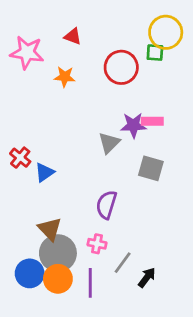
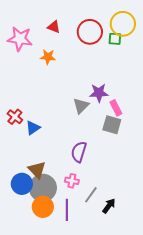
red circle: (121, 67) -> (90, 32), moved
pink rectangle: (152, 121) -> (116, 108), moved, turned 63
blue circle: (30, 273) -> (22, 184), moved

